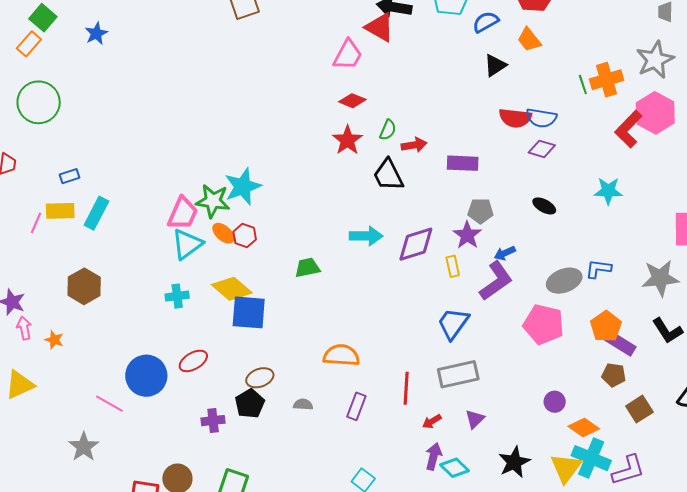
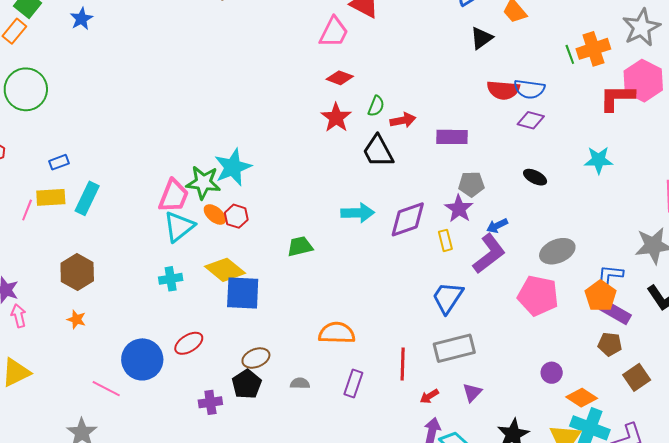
red L-shape: (628, 129) -> (617, 98), turned 48
blue L-shape: (598, 269) -> (610, 275), moved
orange star: (54, 340) -> (76, 319), moved

